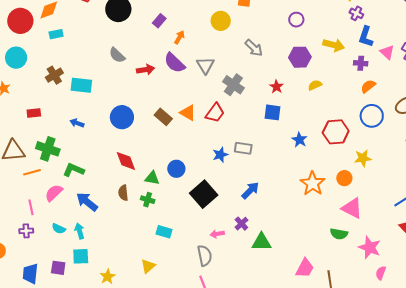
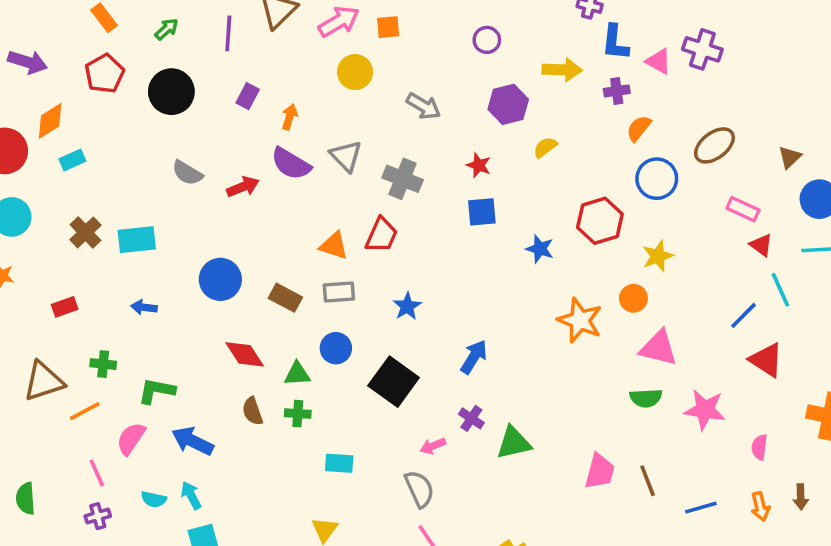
brown rectangle: (163, 117) -> (285, 298), moved
gray rectangle: (243, 148) -> (339, 292), moved
green cross: (48, 149) -> (103, 364), size x0.6
pink semicircle: (381, 273) -> (759, 447), moved

